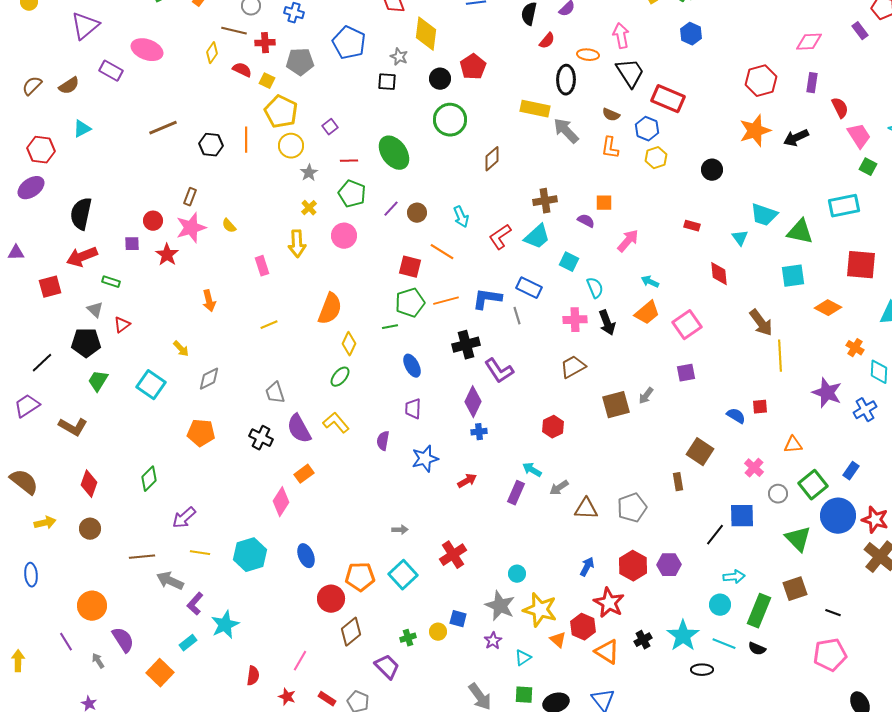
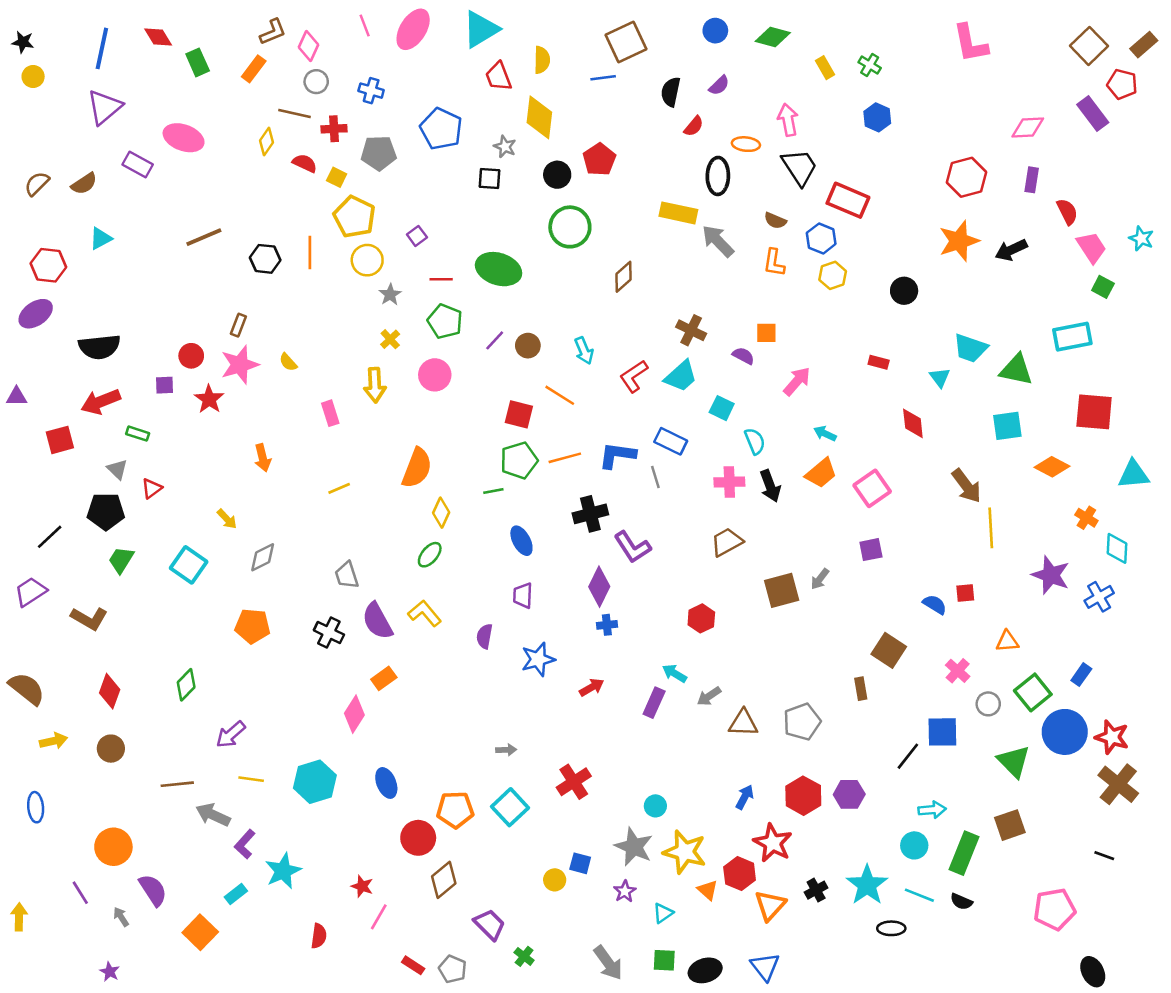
purple rectangle: (860, 31) -> (1093, 113), size x1.5
green ellipse: (394, 153) -> (499, 269), turned -36
brown cross: (545, 201) -> (691, 330), turned 35
black semicircle: (81, 214) -> (99, 347), turned -108
black line: (833, 613) -> (1104, 856), moved
green cross: (408, 638) -> (524, 956), moved, turned -35
orange triangle: (607, 652) -> (770, 905), turned 40
red star: (287, 697) -> (362, 886), moved

